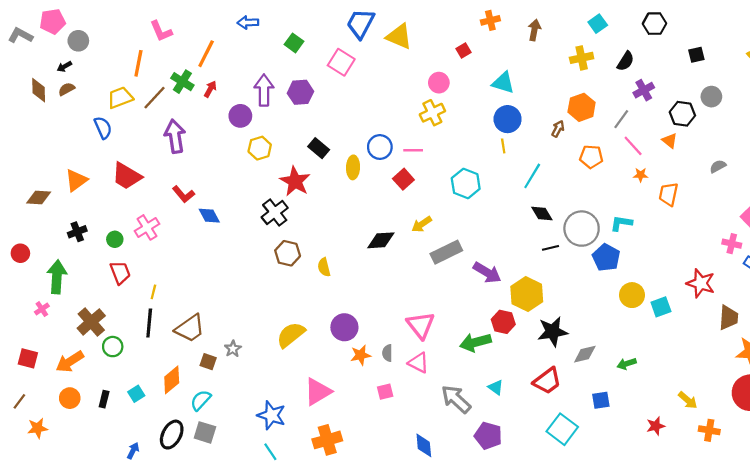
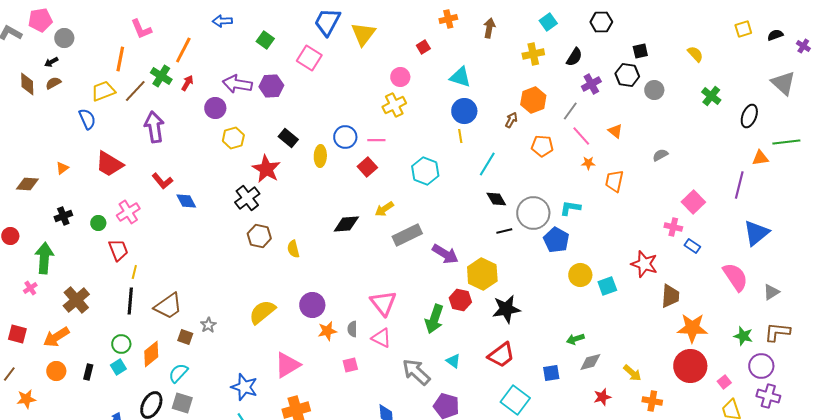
yellow triangle: (399, 36) -> (363, 34), turned 44
purple arrow: (264, 90) -> (237, 84), turned -80
black hexagon: (682, 114) -> (627, 75), moved
orange triangle: (76, 180) -> (62, 168), size x0.6
red trapezoid: (120, 273) -> (118, 250), moved
green arrow: (475, 342) -> (434, 319), turned -56
green circle: (113, 347) -> (121, 344), moved
gray diamond: (585, 354) -> (590, 362), moved

